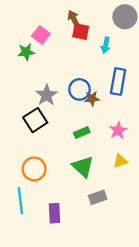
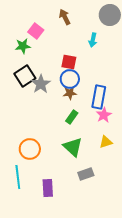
red square: (81, 32) -> (69, 62), moved
blue rectangle: (118, 81) -> (99, 97), moved
brown star: (92, 99) -> (70, 93), moved
black square: (35, 120) -> (25, 76), moved
green rectangle: (82, 133) -> (72, 117), turned -32

